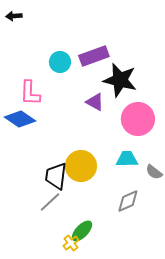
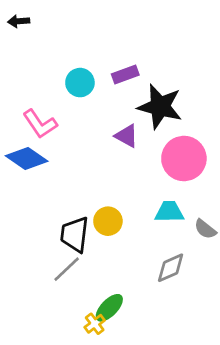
purple rectangle: (94, 56) -> (125, 75), size x0.7
pink L-shape: (30, 93) -> (40, 124), turned -36
yellow circle: (81, 166) -> (108, 221), size x0.7

